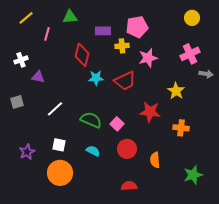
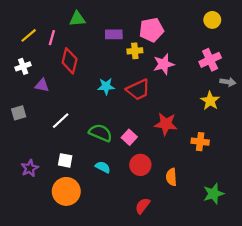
yellow line: (26, 18) -> (29, 35), moved
red diamond: (82, 55) -> (70, 61), moved
yellow star: (176, 91) -> (210, 101), moved
red semicircle: (129, 186) -> (143, 206), turned -49

